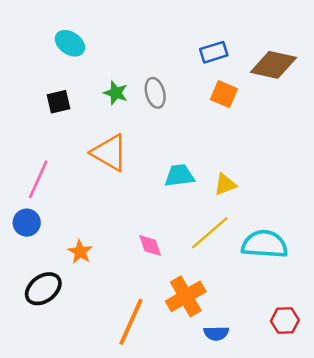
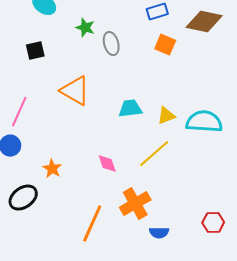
green star: (116, 93) -> (85, 28), moved
cyan semicircle: (265, 244) -> (204, 122), moved

